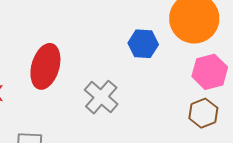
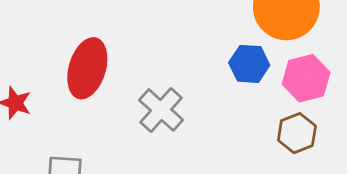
blue hexagon: (143, 44) -> (249, 64), moved

